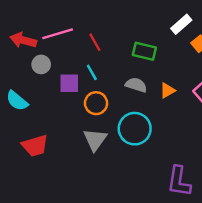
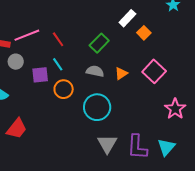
green rectangle: (144, 51) -> (99, 43), turned -54
gray triangle: (95, 140) -> (107, 144), moved
red trapezoid: (35, 146) -> (17, 129), turned -30

